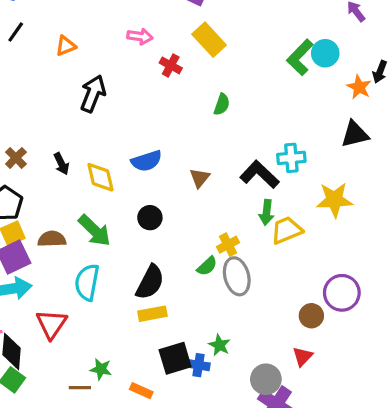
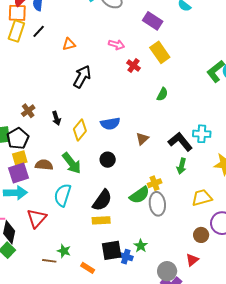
yellow diamond: (100, 177) -> (80, 130), turned 45
yellow trapezoid: (287, 230) -> (202, 198), moved
green semicircle: (207, 266) -> (140, 195), size x1.5

